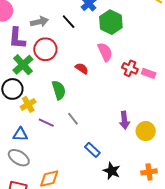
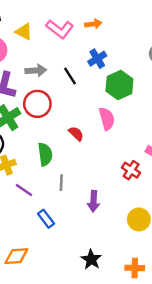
red cross: (130, 68) -> (131, 170), moved
gray line: (73, 119) -> (61, 183), moved, turned 32
purple arrow: (124, 120) -> (93, 201), moved
blue rectangle: (92, 150) -> (46, 219), moved

